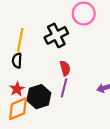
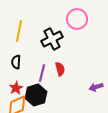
yellow line: (20, 40) -> (19, 31), moved
purple line: (64, 88) -> (42, 73), moved

